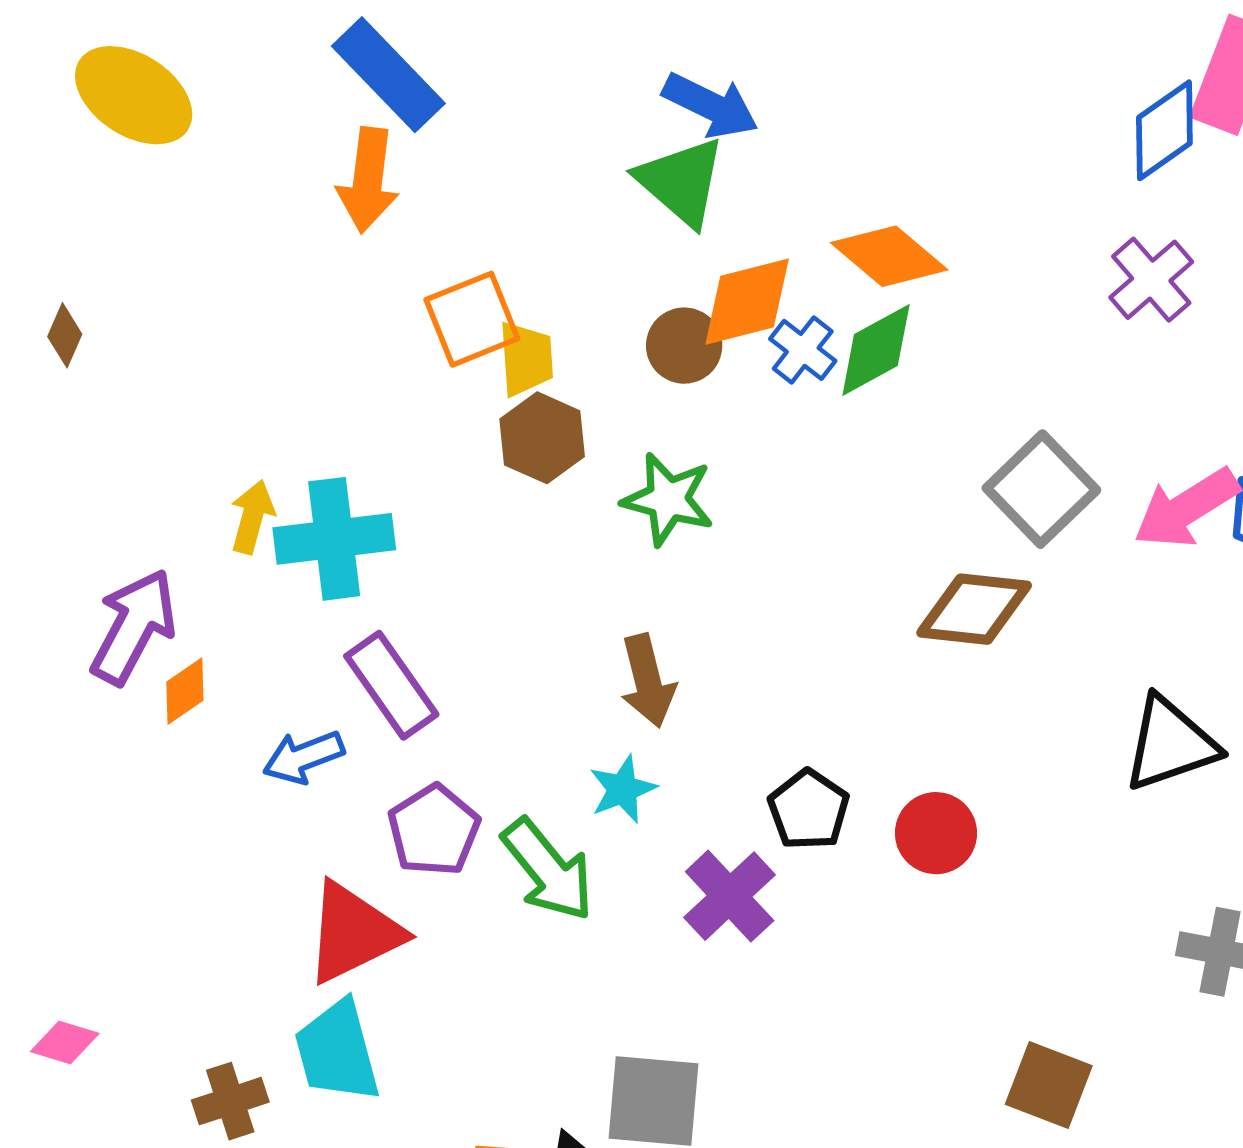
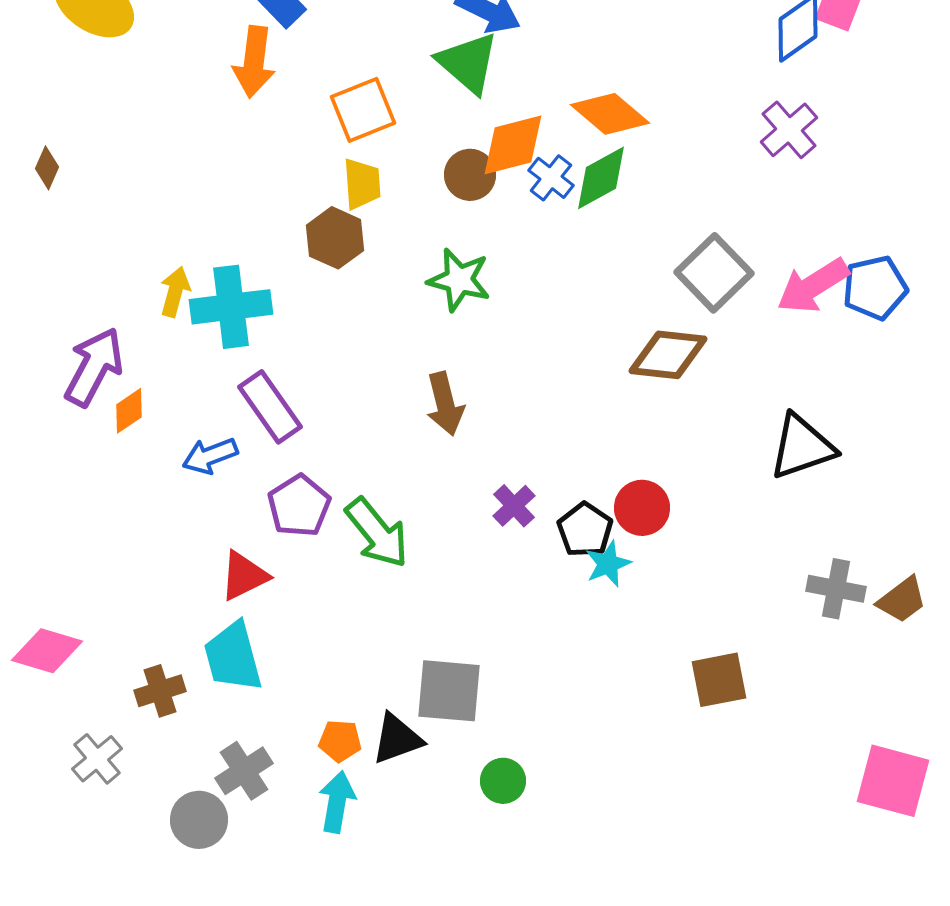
orange square: (472, 319) -> (363, 110), moved
brown hexagon: (542, 438) -> (335, 238), moved
cyan star: (623, 789) -> (608, 564), moved
black pentagon: (809, 810) -> (585, 530), moved
purple cross: (730, 896) -> (514, 506), moved, size x0.7
red triangle: (353, 933) -> (244, 576), size x0.7
pink diamond: (65, 1043) -> (47, 651), size x1.5
brown square: (1049, 1085) -> (719, 680), turned -32

